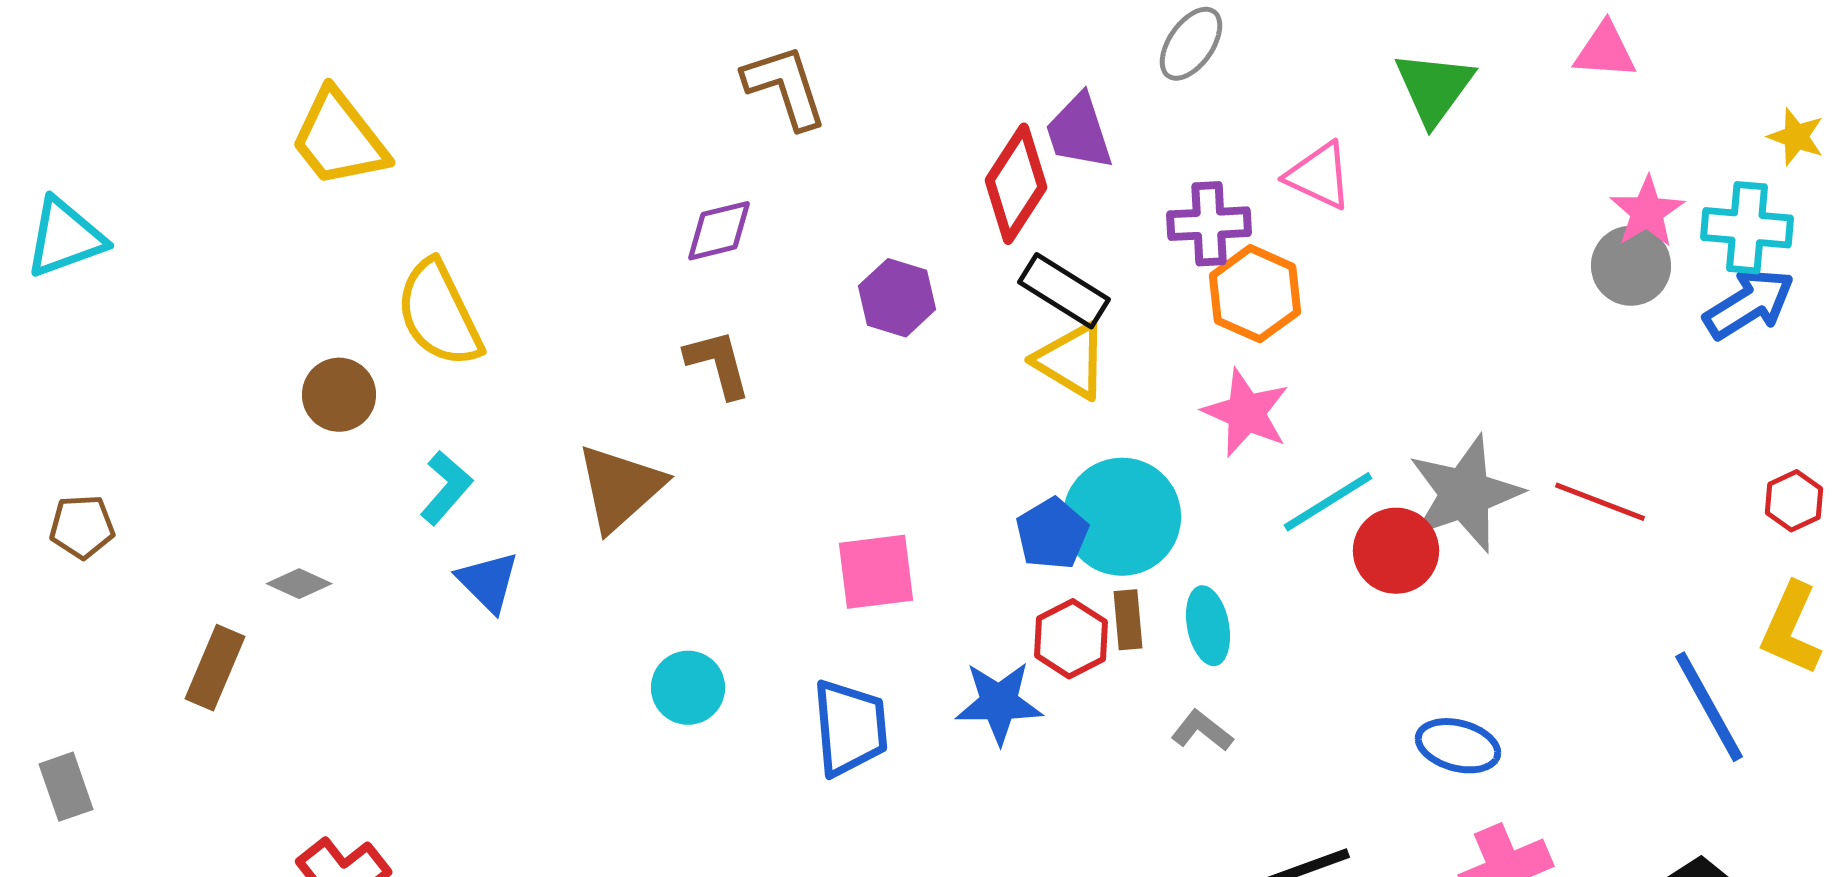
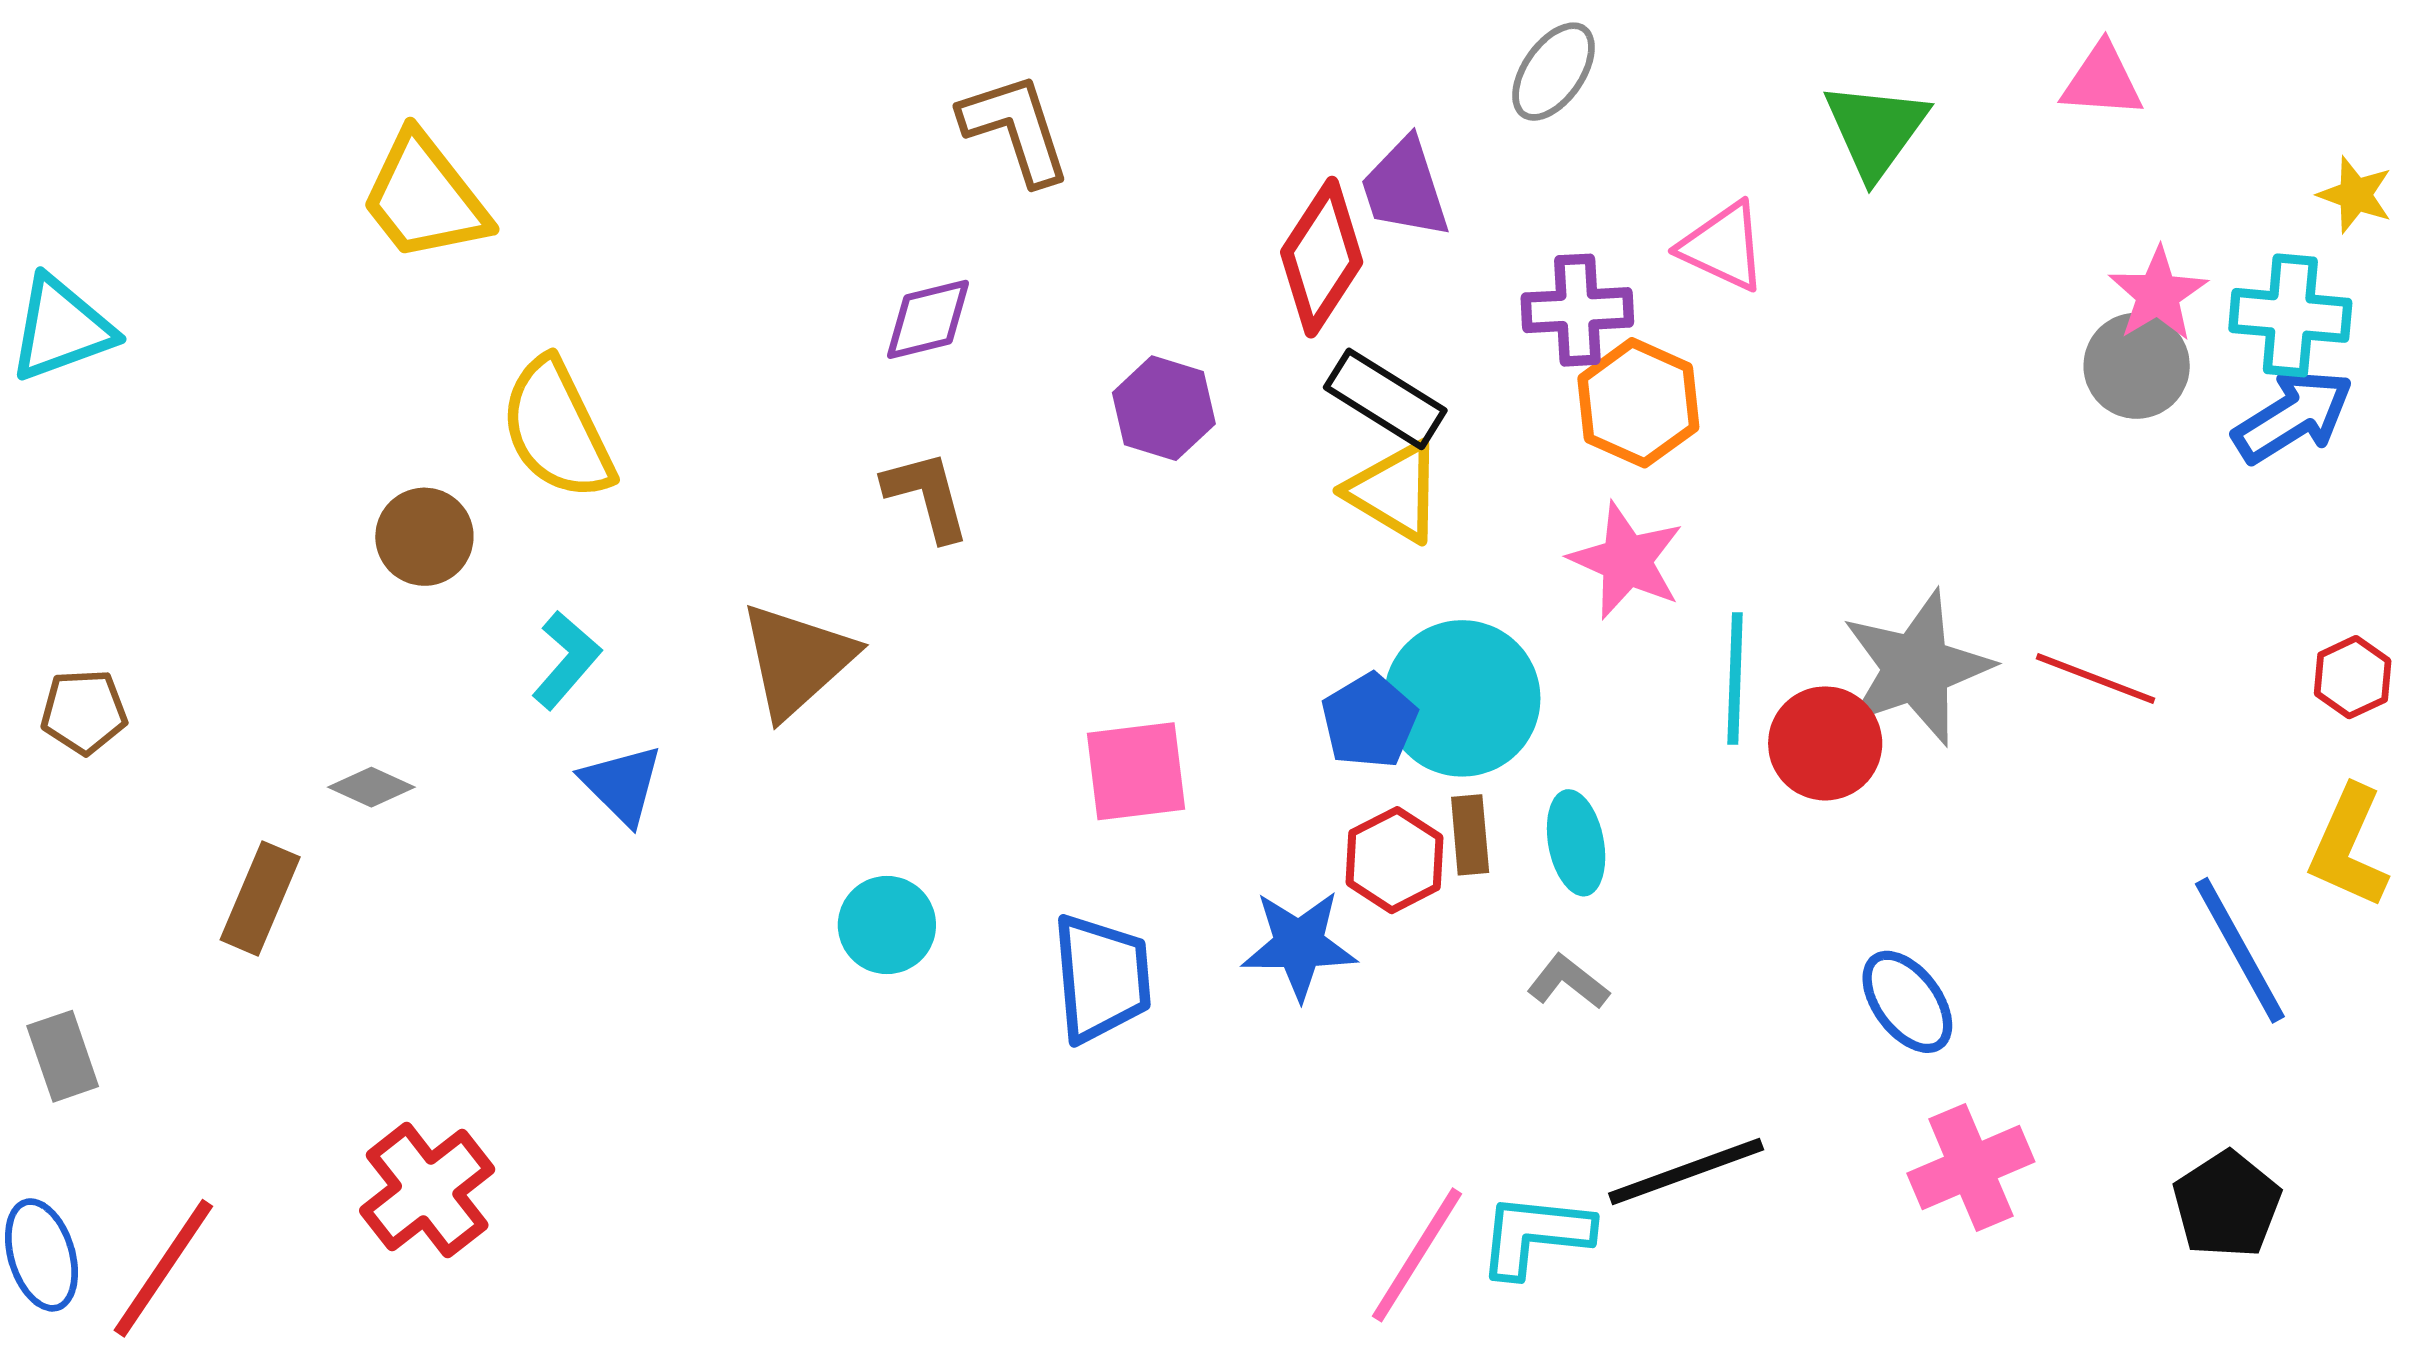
cyan line: (1328, 502) -> (1735, 679), turned -56
blue ellipse: (1458, 746) -> (1907, 1002), turned 38

